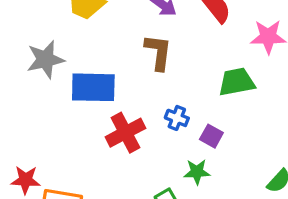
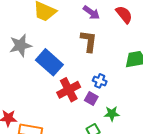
blue rectangle: (93, 87) -> (49, 62), turned 40
purple square: (211, 136) -> (91, 98), moved

